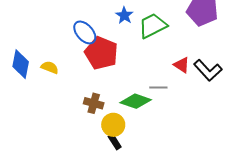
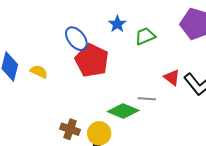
green trapezoid: (153, 26) -> (145, 36), size x0.7
brown cross: (94, 103) -> (70, 129), moved

